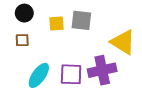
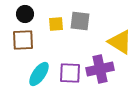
brown square: (22, 40) -> (23, 40), size x1.6

